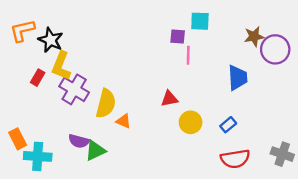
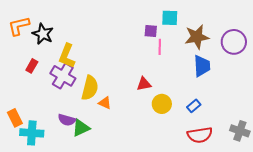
brown star: (254, 36) -> (197, 37), moved, size x1.4
yellow L-shape: (61, 66) -> (67, 56), moved

